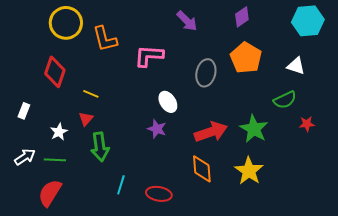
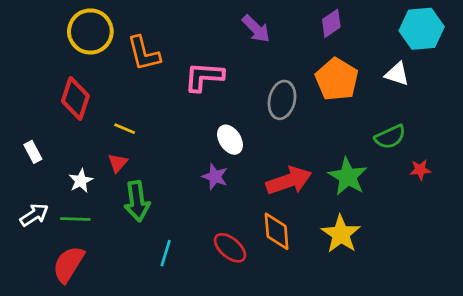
white triangle: (296, 66) -> (397, 74), moved
white rectangle: (24, 111) -> (33, 152), turned -49
red ellipse: (159, 194) -> (230, 248), moved, turned 30

